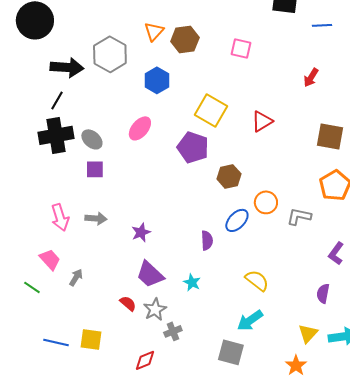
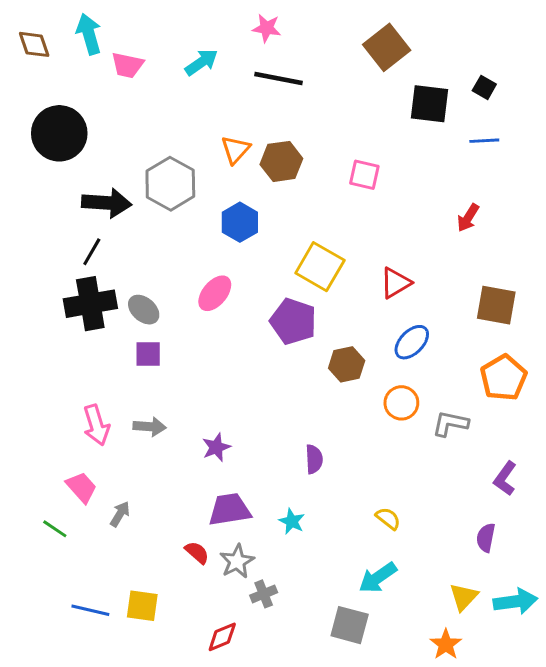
blue ellipse: (237, 220) -> (412, 342), moved
purple trapezoid: (150, 274) -> (230, 510), turned 128
yellow semicircle: (257, 280) -> (388, 518), size x0.7

